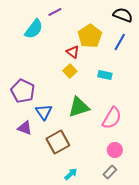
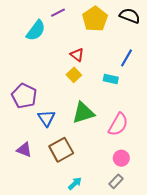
yellow pentagon: (90, 36) -> (95, 19), moved
blue line: (120, 42) -> (127, 58), moved
purple triangle: (25, 128) -> (24, 150), moved

